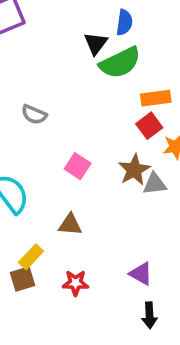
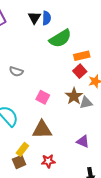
blue semicircle: (124, 22) -> (47, 18), moved
black triangle: (96, 43) -> (34, 18), moved
brown triangle: (70, 225) -> (42, 130), size x1.5
purple triangle: (141, 274) -> (83, 141), moved

